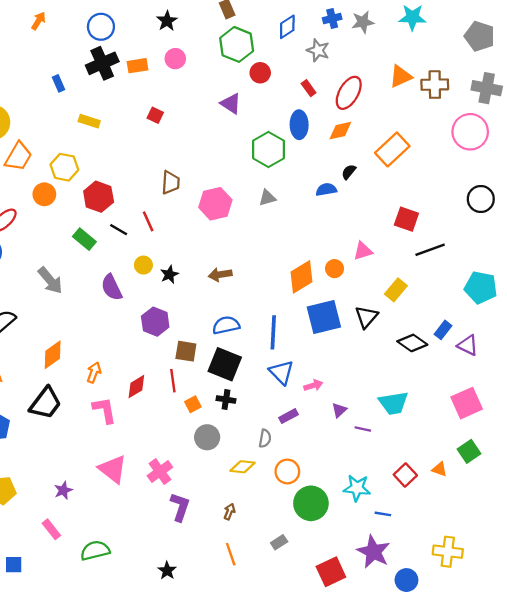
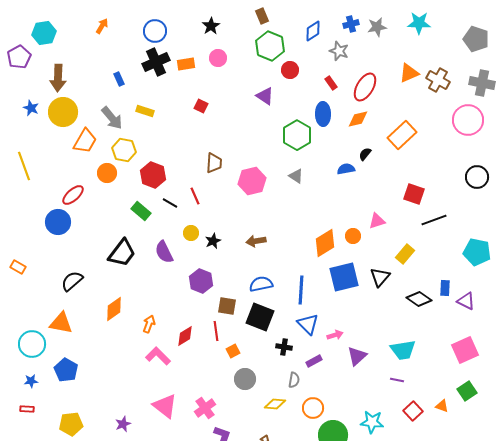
brown cross: (435, 85) -> (438, 80), turned 30
gray triangle: (267, 198) -> (296, 176), turned 49
gray arrow: (50, 280) -> (112, 118), moved
blue rectangle: (443, 330) -> (445, 288), turned -35
black cross: (226, 400) -> (284, 347), moved
black trapezoid: (46, 403) -> (122, 253), moved
pink L-shape: (104, 410) -> (158, 356), turned -35
purple triangle: (339, 410) -> (357, 356), size x1.5
purple line: (363, 429) -> (397, 380), moved

